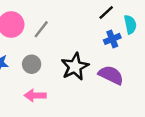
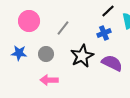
gray line: (41, 29) -> (63, 28), moved
blue cross: (112, 39) -> (104, 33), moved

